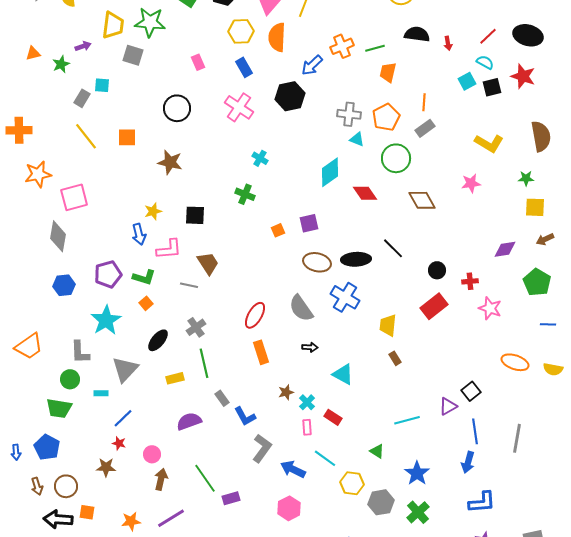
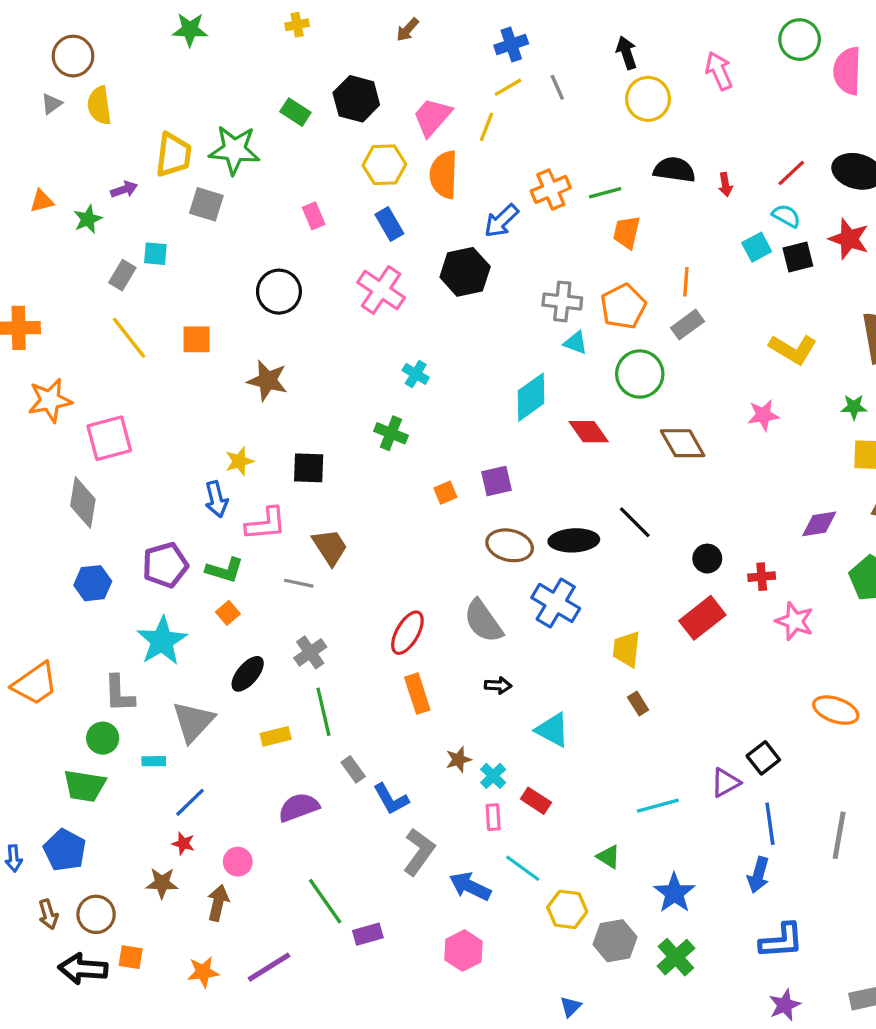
brown arrow: (161, 479) -> (218, 903), moved

